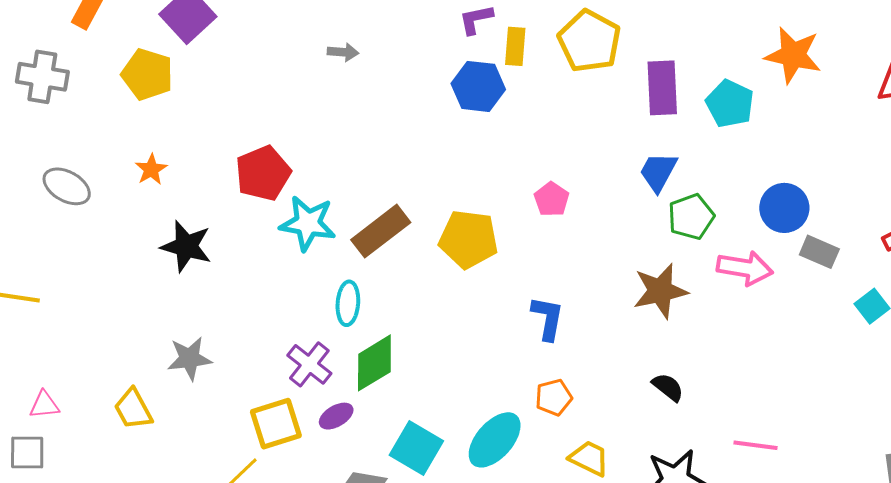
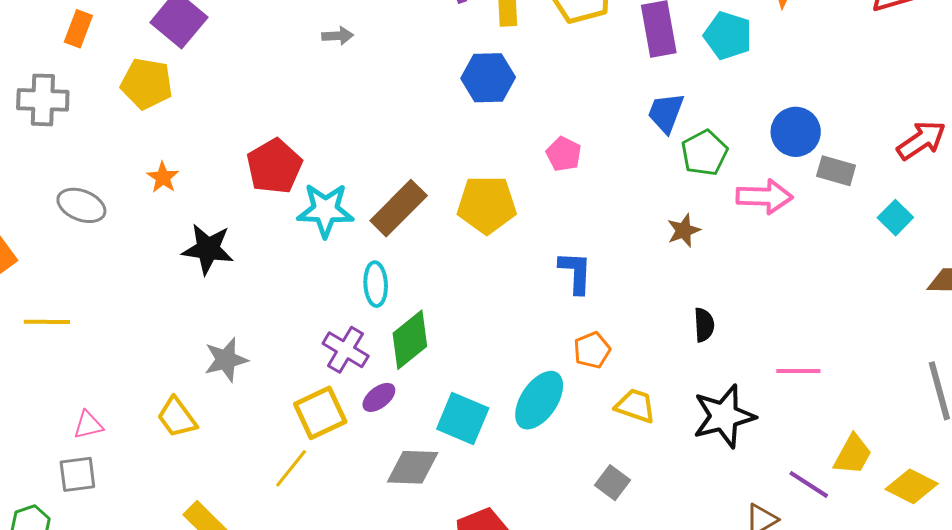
blue hexagon: (478, 86) -> (488, 78), moved
brown star: (660, 291) -> (684, 231), size x0.6
black semicircle: (668, 387) -> (704, 325), turned 56

